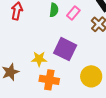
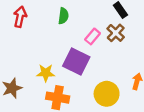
pink rectangle: (73, 13) -> (93, 36), moved

